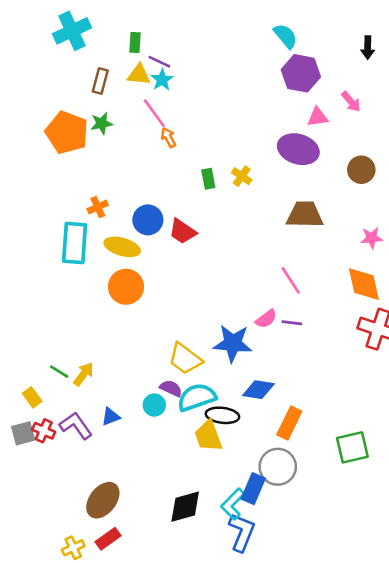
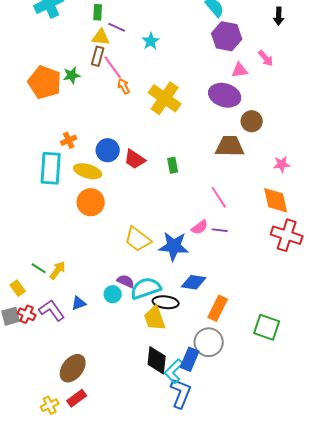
cyan star: (162, 80) -> (151, 41), moved
brown rectangle: (100, 81) -> (98, 56), moved
brown circle: (361, 170) -> (252, 121), moved
yellow cross: (242, 176) -> (165, 98), moved, size x2.0
green rectangle: (208, 179) -> (173, 165), moved
yellow trapezoid: (185, 359) -> (138, 239), moved
green square: (352, 447) -> (267, 327), turned 32
black diamond: (185, 507) -> (157, 360), moved, turned -68

